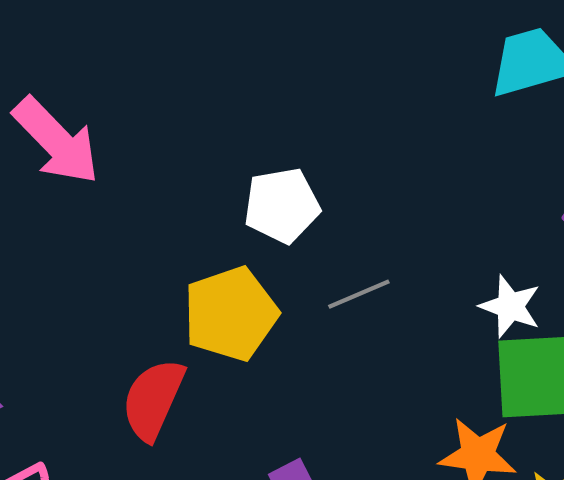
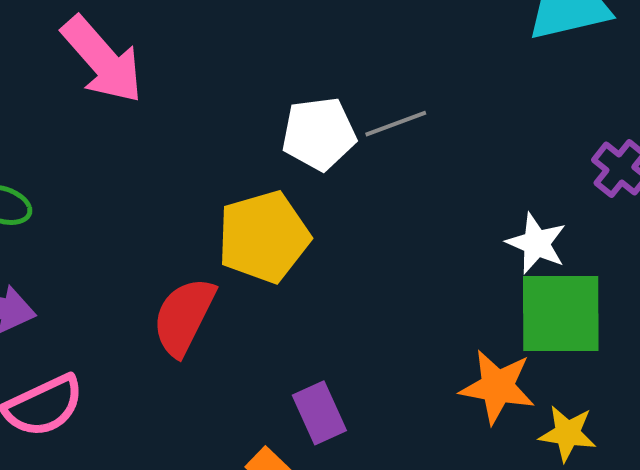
gray line: (359, 294) -> (396, 124), moved

